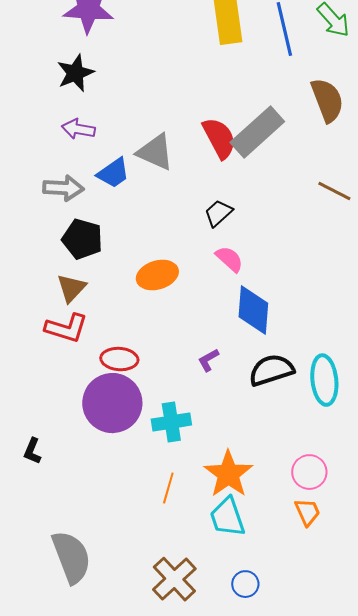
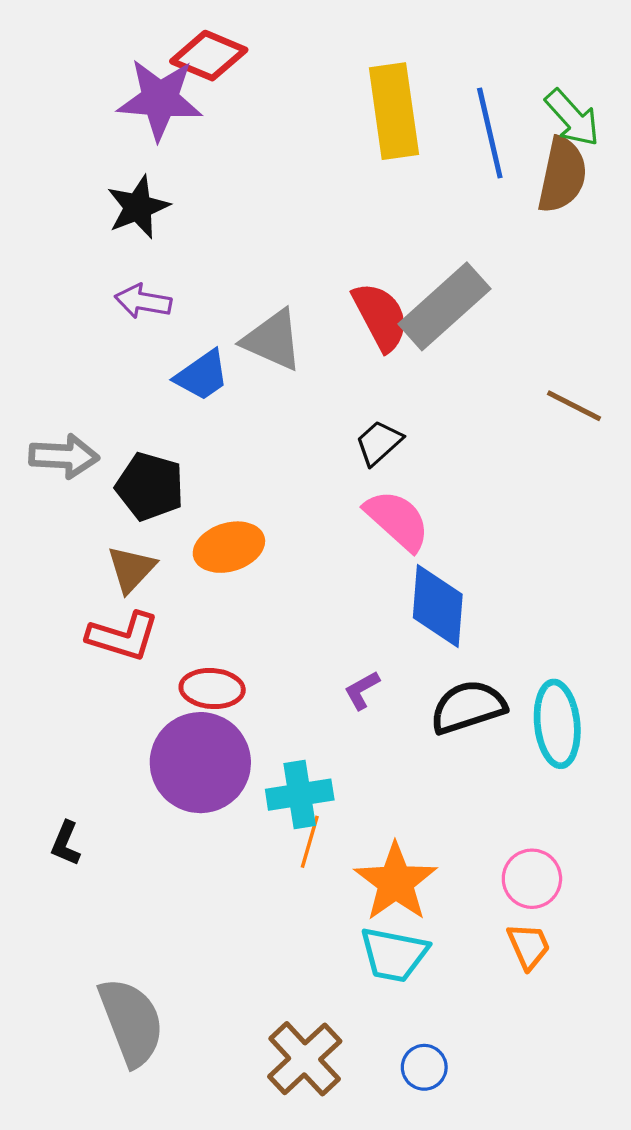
brown semicircle: (327, 100) -> (562, 175), moved, turned 33
gray arrow: (63, 188) -> (64, 456), moved
pink semicircle: (229, 259) -> (397, 520), size x1.4
orange ellipse: (157, 275) -> (229, 547), moved
orange line: (168, 488) -> (310, 842), moved
cyan trapezoid: (227, 517) -> (394, 954), turned -60

